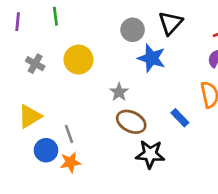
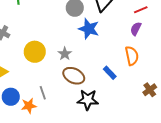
yellow circle: (78, 60) -> (35, 52), moved
gray line: (69, 134) -> (43, 93), moved

